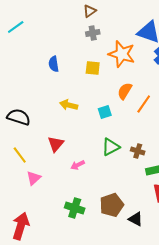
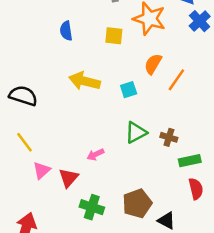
yellow arrow: (69, 105) -> (84, 81), size x1.4
red triangle: (56, 144) -> (69, 178), moved

